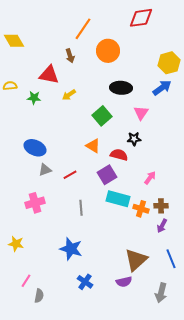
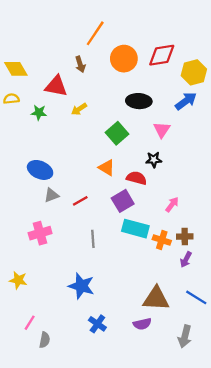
red diamond: (141, 18) -> (162, 55), moved
yellow diamond: (14, 41) -> (16, 69), moved
blue line: (171, 259) -> (196, 297), turned -36
brown triangle: (136, 260) -> (156, 299), turned 45

